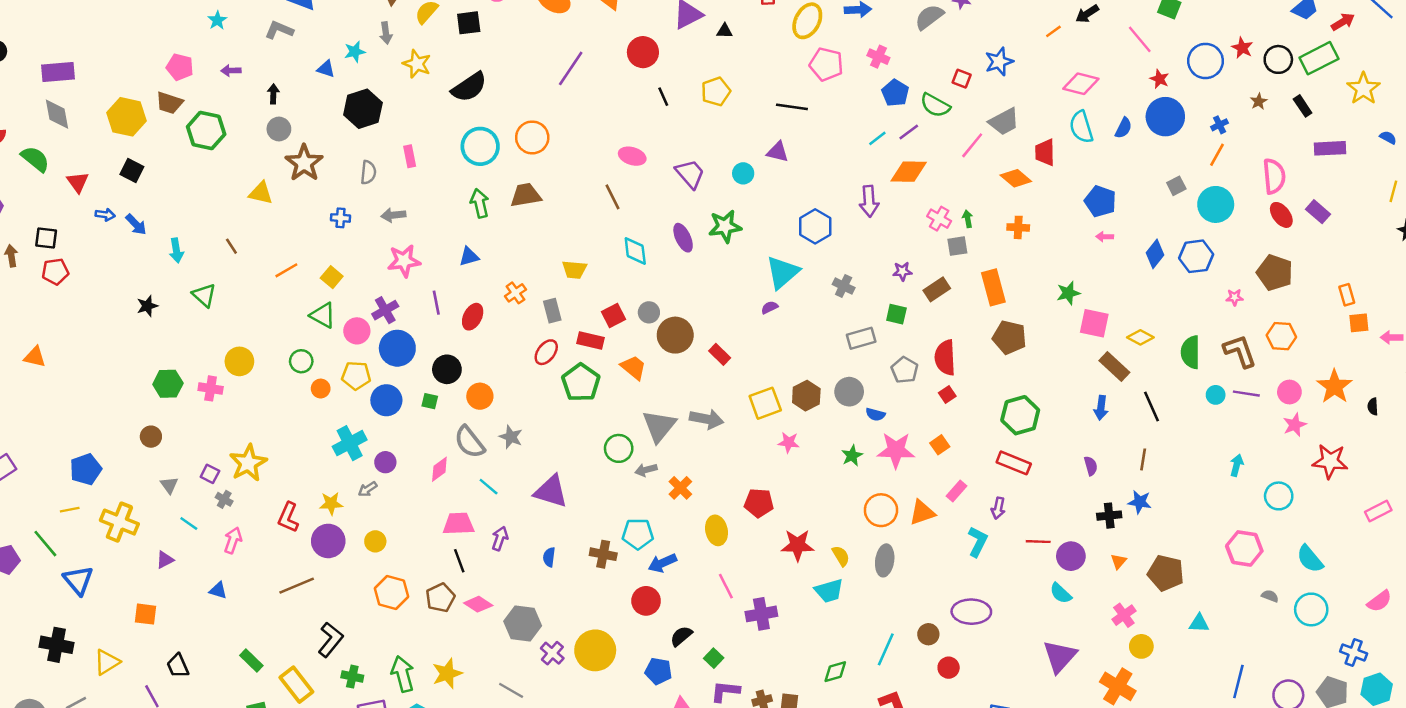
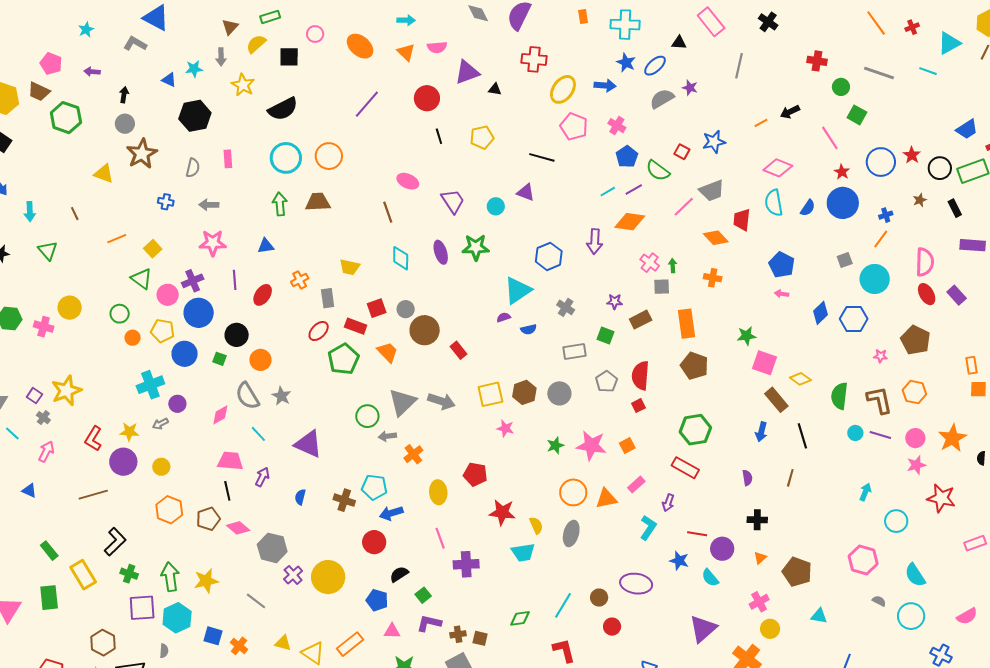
blue semicircle: (875, 414) -> (529, 329), moved, turned -35
blue star: (1140, 502) -> (679, 561), moved

